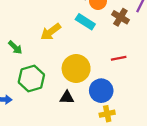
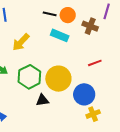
yellow arrow: (51, 32) -> (21, 42), moved
green hexagon: (31, 78) -> (29, 77), moved
black triangle: (67, 97) -> (42, 100), moved

